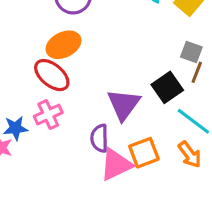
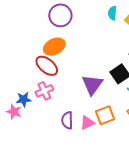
purple semicircle: (99, 138) -> (67, 120), moved
pink triangle: (116, 165) -> (87, 123), size x0.7

